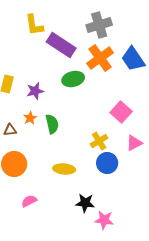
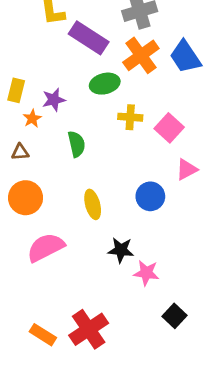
orange star: (30, 118) -> (32, 118), moved
yellow cross: (99, 141) -> (130, 117), moved, turned 36
yellow ellipse: (64, 169) -> (93, 204), turned 70
pink semicircle: (29, 201) -> (46, 247), size x1.8

